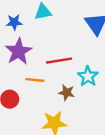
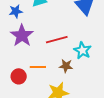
orange line: (35, 80) -> (38, 67), moved

